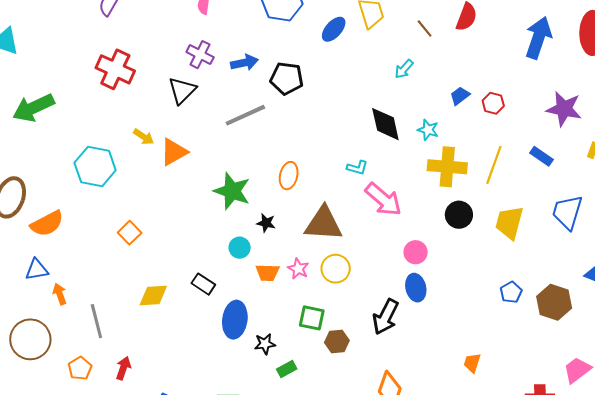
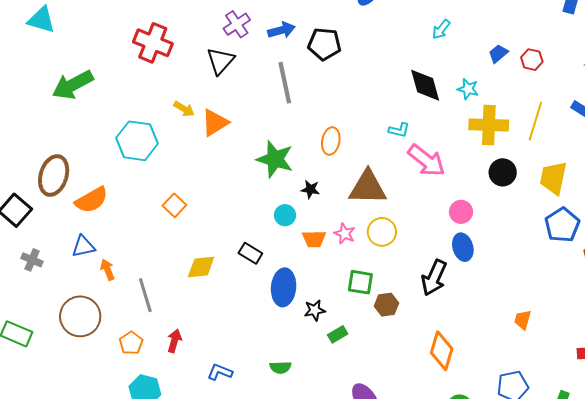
purple cross: (200, 55) -> (237, 24), turned 32
gray line: (245, 115) -> (285, 83), turned -75
blue pentagon: (511, 292) -> (562, 225), moved, size x1.6

